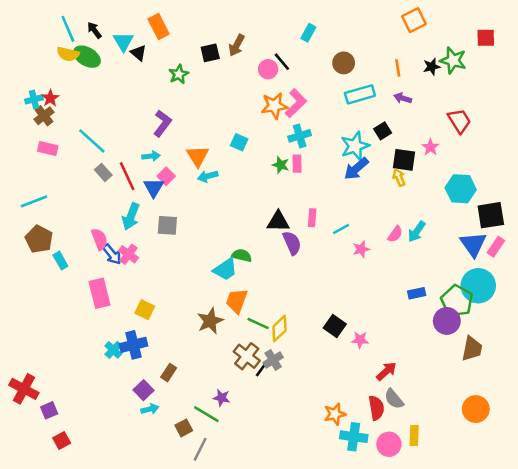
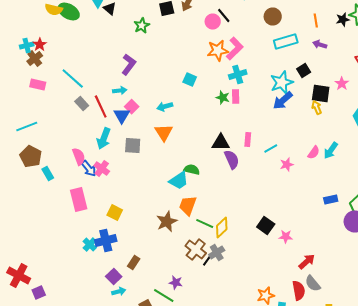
orange triangle: (198, 156) -> (164, 132), moved

